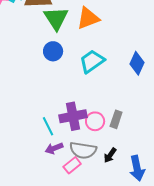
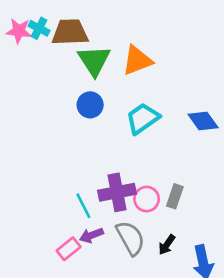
blue diamond: (137, 63) -> (203, 121), turned -60
gray semicircle: (83, 150) -> (130, 238), turned -128
pink rectangle: (72, 165) -> (69, 249), moved

